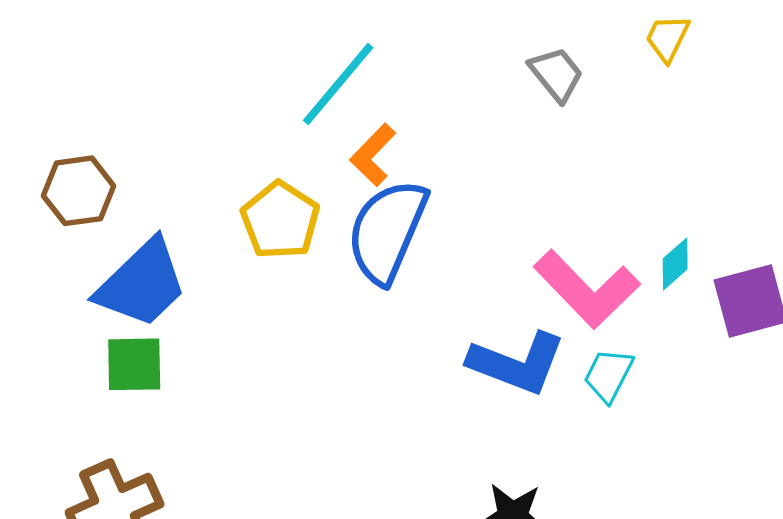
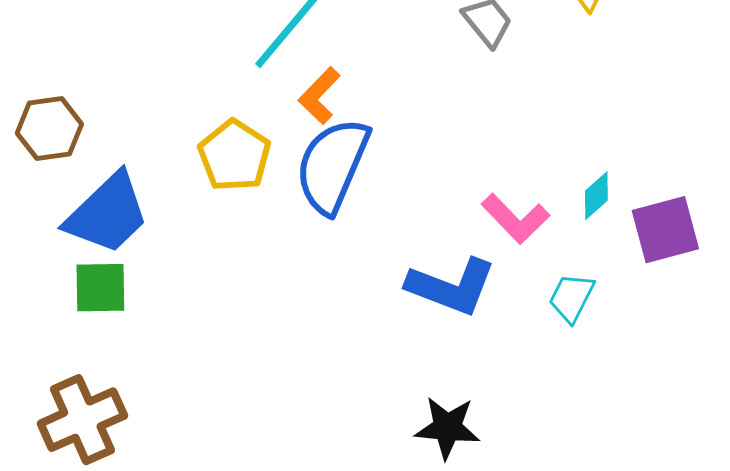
pink L-shape: (587, 289) -> (515, 219), size x0.7
cyan trapezoid: (609, 375) -> (571, 298), moved

